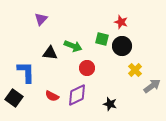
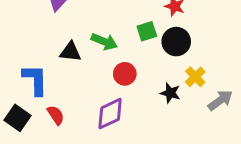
green square: (102, 39) -> (147, 31), turned -32
red semicircle: (52, 96) -> (56, 115), moved, turned -152
black star: (110, 104) -> (170, 93), moved

